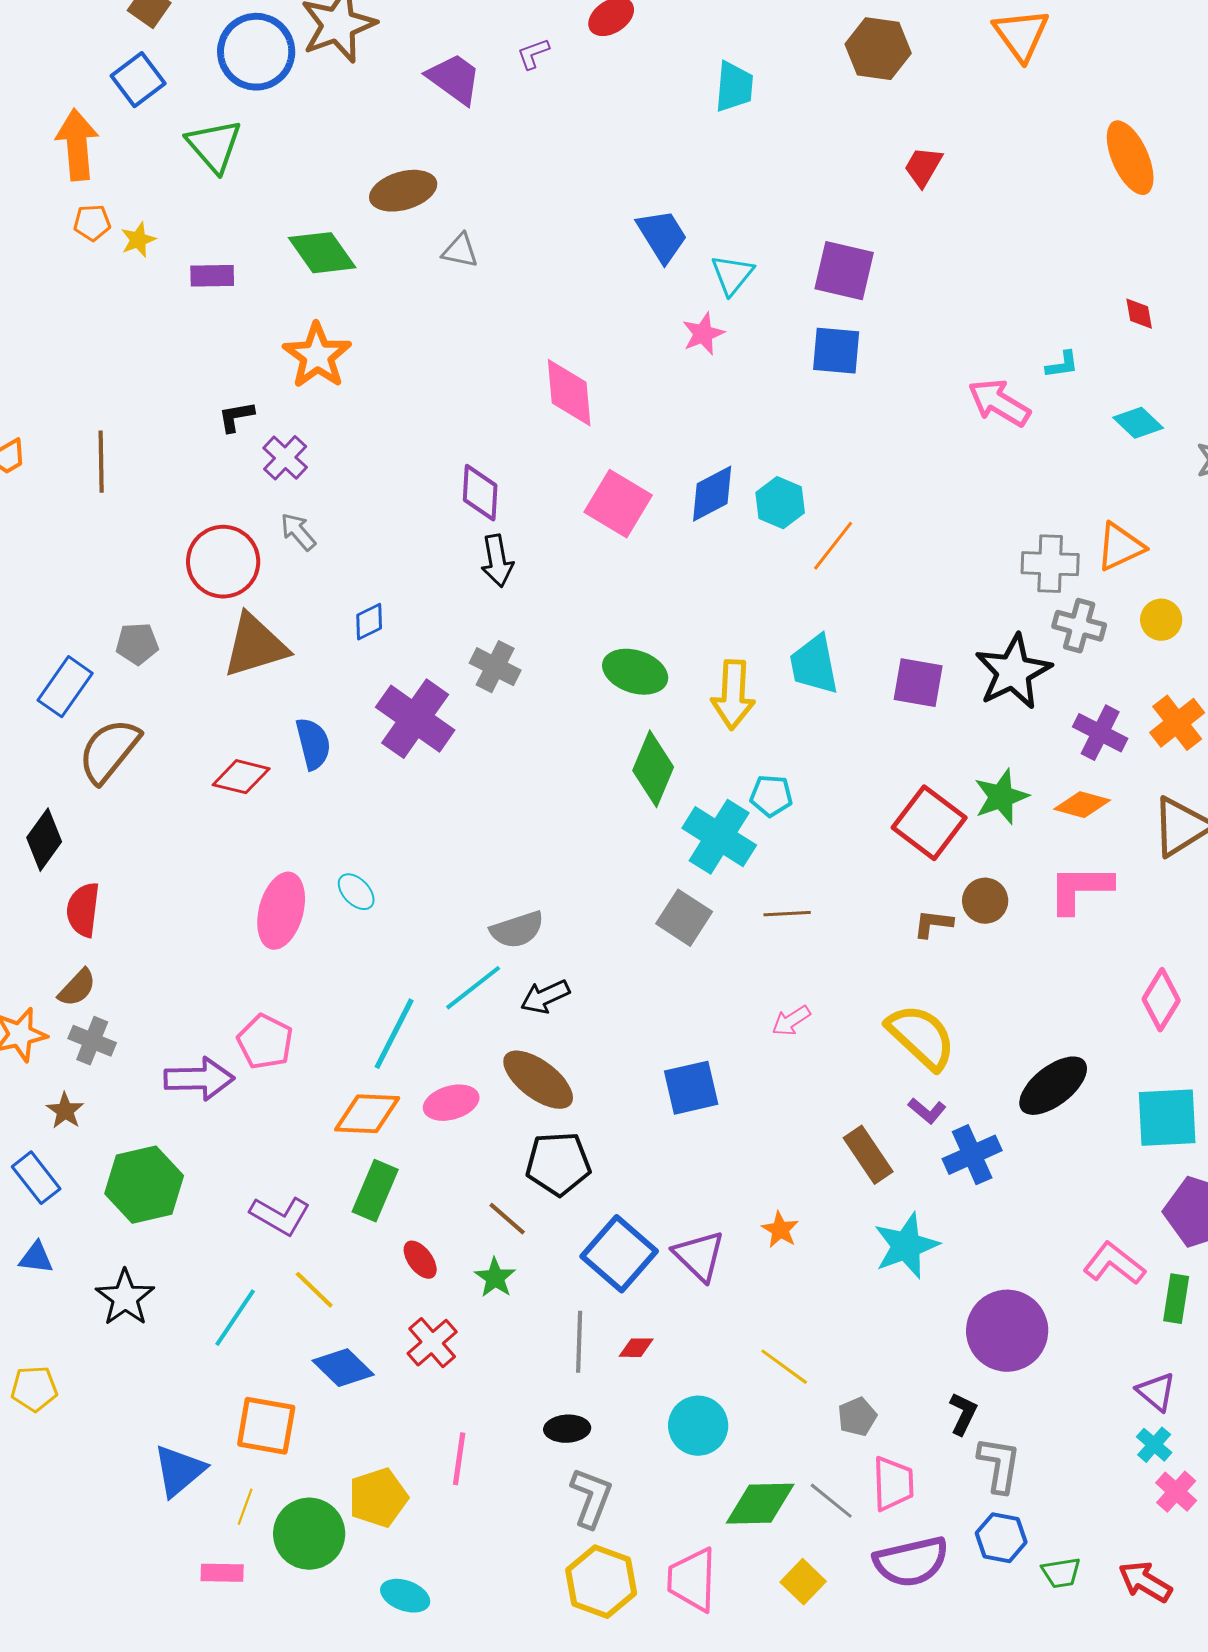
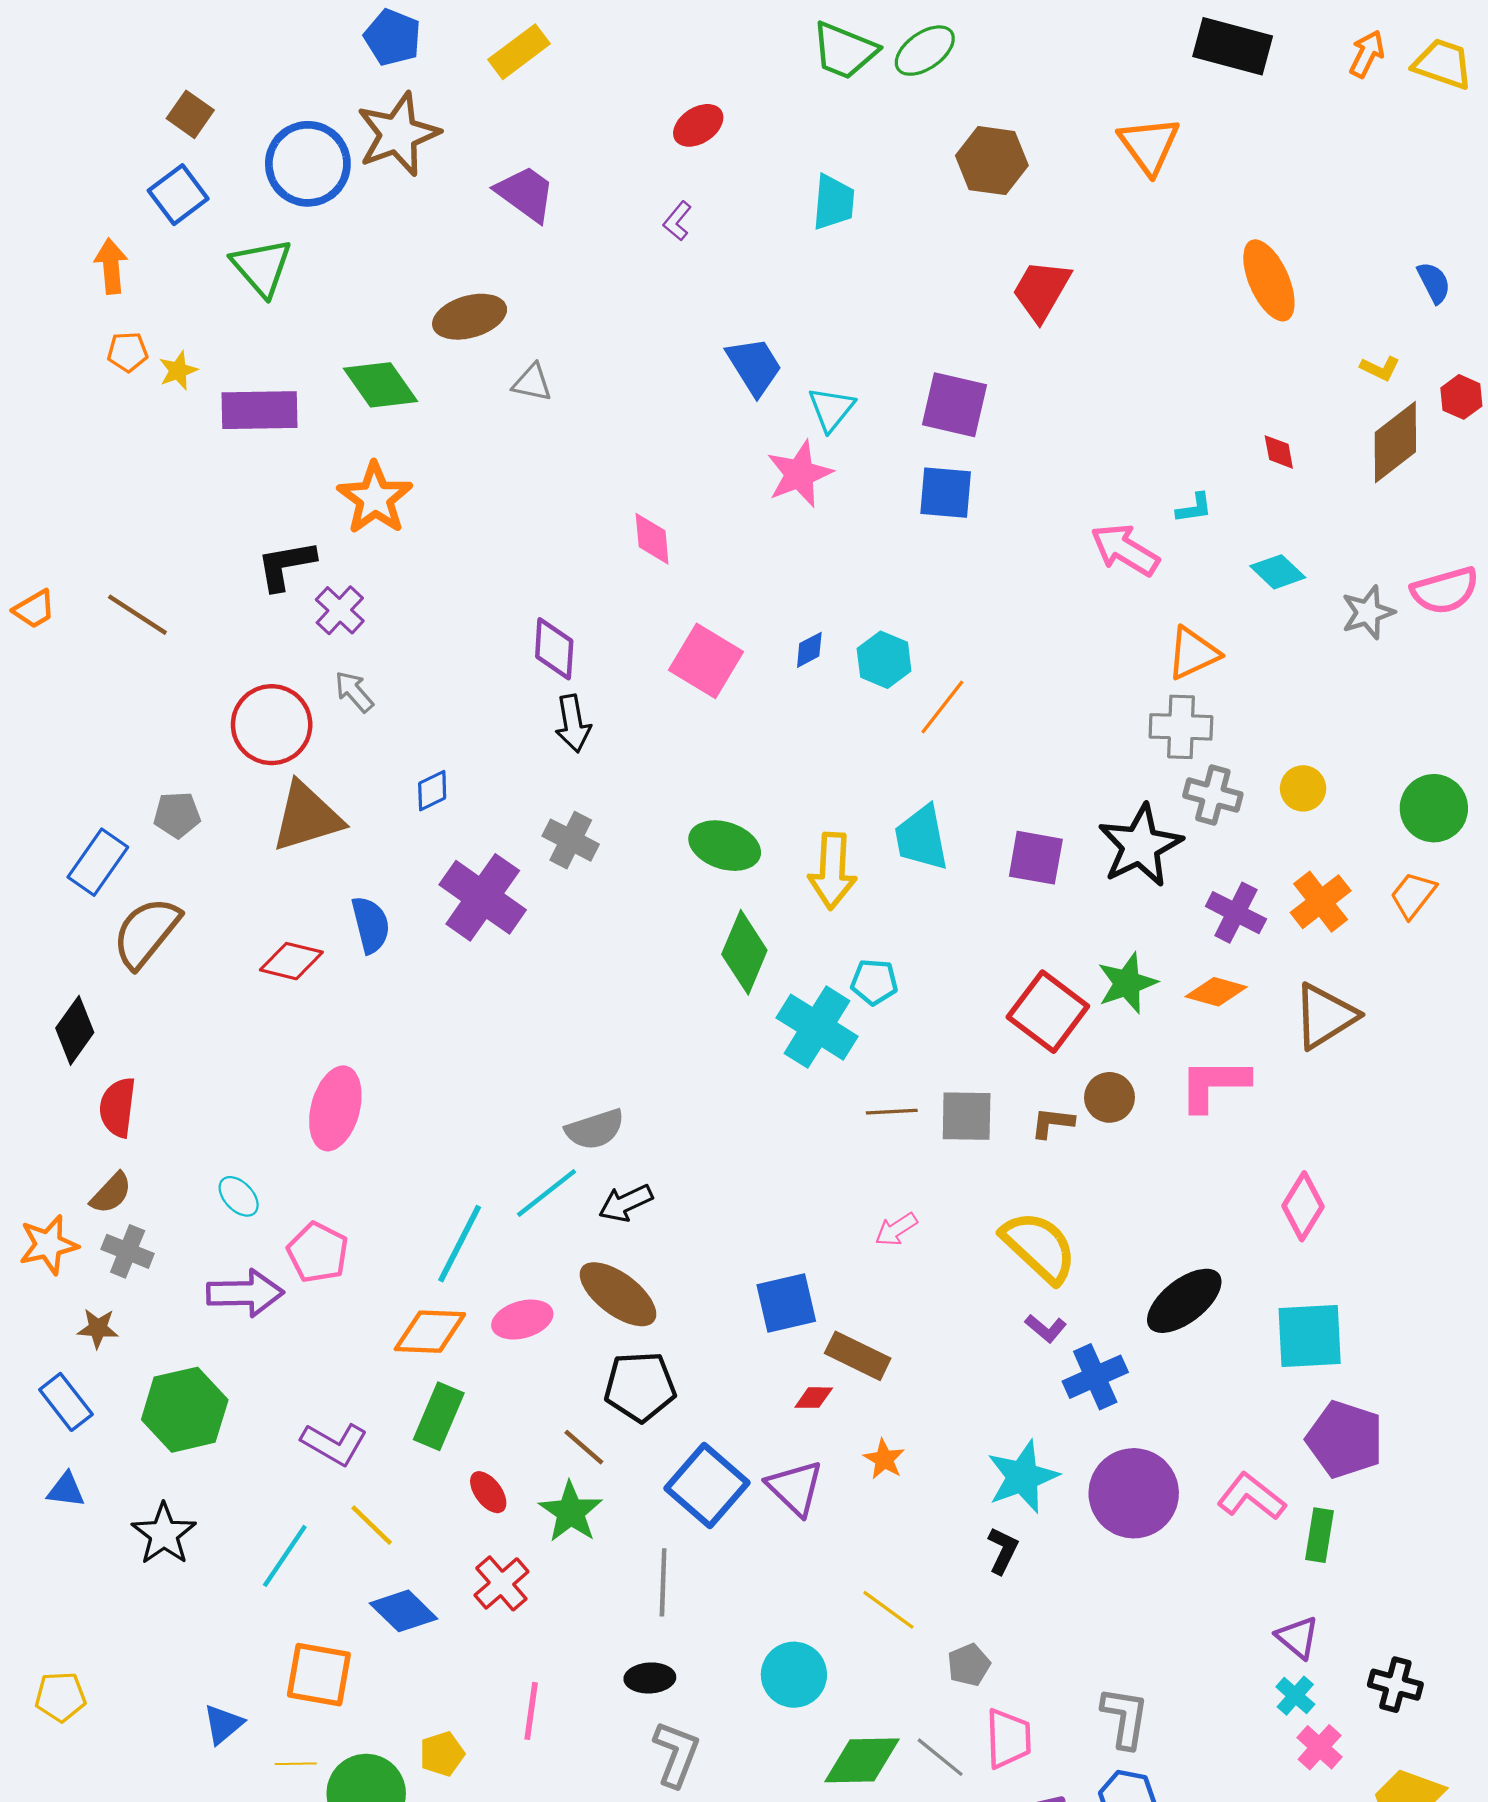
purple L-shape: (533, 54) -> (677, 221), moved, turned -30
orange arrow: (77, 145) -> (111, 266), size x0.7
red trapezoid: (923, 167) -> (1041, 290), size x1.4
purple rectangle: (212, 276) -> (260, 410), size x1.6
pink star: (703, 334) -> (799, 474), size x1.4
pink diamond: (569, 393) -> (652, 539), size x0.7
black L-shape: (236, 417) -> (286, 565), size x1.5
brown line: (101, 462) -> (137, 615), turned -56
blue diamond: (712, 494) -> (809, 650), size x0.6
orange triangle: (1120, 547) -> (1193, 653), moved
cyan ellipse: (356, 892) -> (239, 1196), moved
gray square: (684, 918) -> (967, 1116), moved, turned -32
brown star: (65, 1111) -> (98, 1328), turned -30
brown rectangle: (868, 1155) -> (858, 1356), moved, turned -30
green star: (495, 1278) -> (571, 1512), size x1.4
purple circle: (1007, 1331) -> (1134, 1493), moved
red diamond: (636, 1348) -> (814, 1398), moved
yellow pentagon: (34, 1389) -> (60, 1697), moved
black L-shape: (963, 1414) -> (1003, 1550), moved
blue triangle: (179, 1471) -> (223, 1724), size x0.7
yellow pentagon: (378, 1498) -> (442, 1754), size x0.7
yellow line: (245, 1507) -> (296, 1764), turned 69

